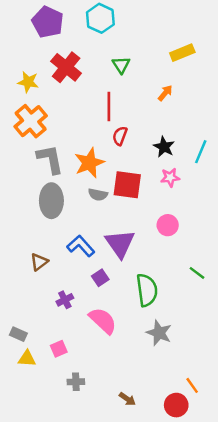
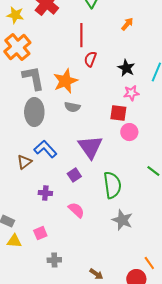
red square: (127, 185) -> (118, 113), moved, size x0.7
blue L-shape: (81, 246) -> (45, 149), moved
purple cross: (65, 300) -> (45, 193), turned 32
pink semicircle: (103, 321) -> (76, 210), size x0.7

